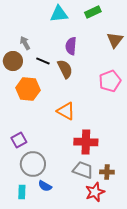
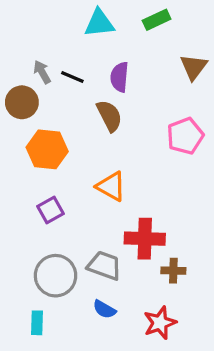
black line: (43, 61) -> (72, 77), moved
purple square: (19, 140) -> (50, 210), moved
gray trapezoid: (83, 170) -> (104, 266), moved
brown cross: (107, 172) -> (173, 271), moved
blue semicircle: (45, 186) -> (104, 309), moved

